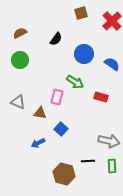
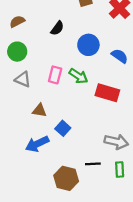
pink rectangle: (57, 97) -> (55, 75), moved
red rectangle: (101, 97) -> (107, 93), size x1.5
gray triangle: (18, 102) -> (23, 79), moved
blue arrow: (38, 143) -> (37, 144), size x1.5

